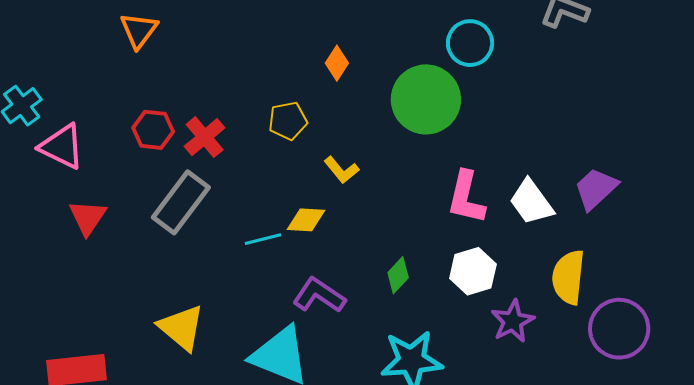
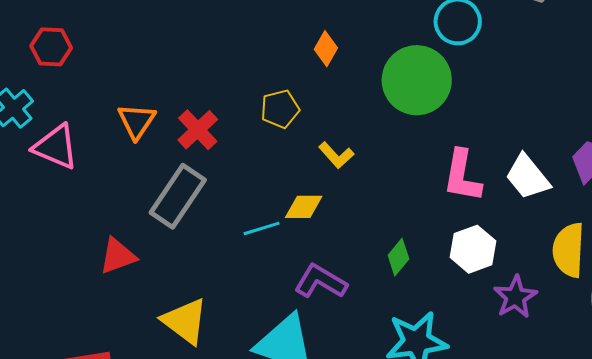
orange triangle: (139, 30) -> (136, 121), moved
red hexagon: (153, 130) -> (51, 47), moved
red triangle: (88, 217) -> (118, 256), moved, turned 39

